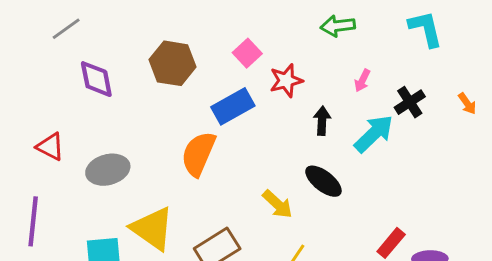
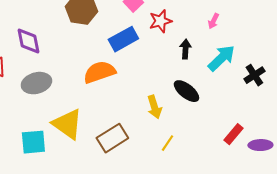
purple diamond: (96, 79) -> (28, 41), moved
black cross: (410, 102) -> (254, 75), moved
orange semicircle: (198, 154) -> (99, 72), turned 48
yellow arrow: (277, 204) -> (154, 107), turned 30

